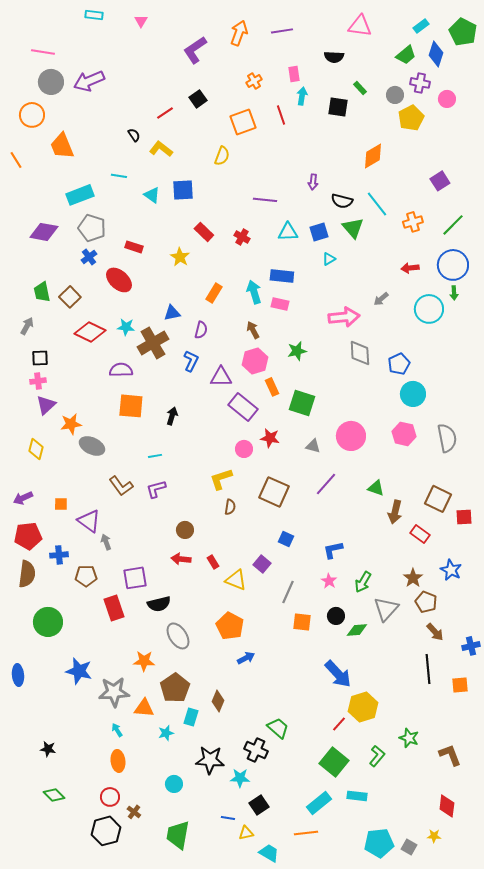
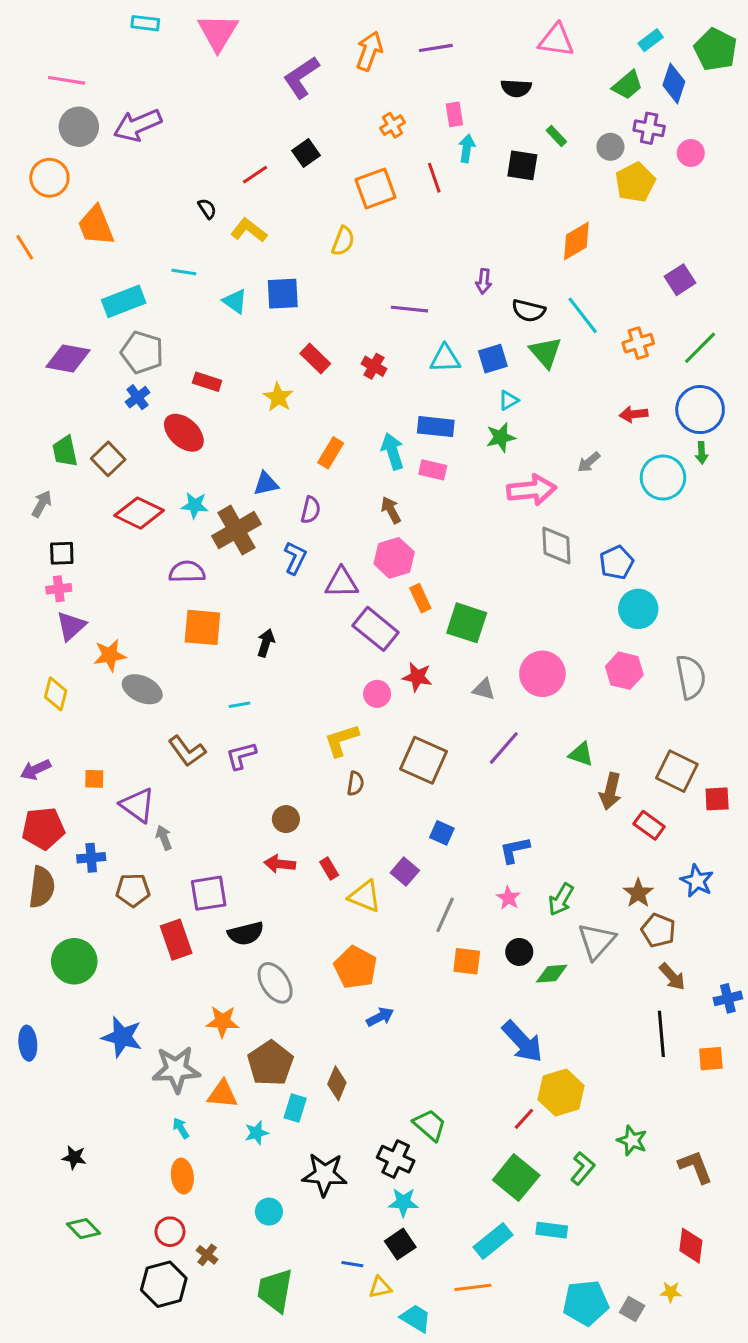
pink triangle: (141, 21) -> (218, 32), size x2.0
green star: (297, 351) -> (501, 437), moved
cyan star: (240, 778) -> (403, 1202), moved

